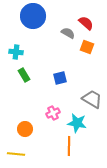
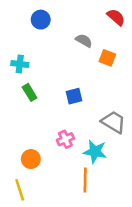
blue circle: (33, 16) -> (41, 20), size x0.6
red semicircle: (86, 23) -> (116, 17), moved
yellow line: (16, 154) -> (20, 190), turned 66

